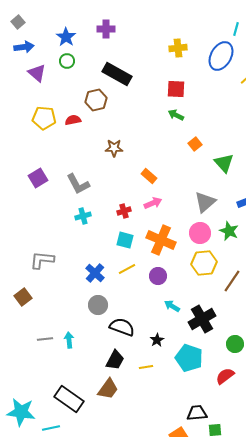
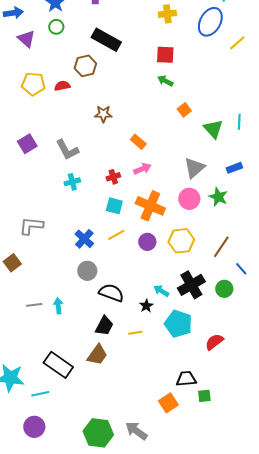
yellow hexagon: (204, 263) -> (181, 241), moved
cyan arrow: (172, 306) -> (161, 291), moved
green circle: (235, 344) -> (224, 289), moved

